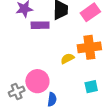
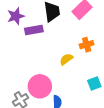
orange cross: (89, 47) -> (87, 45), size x0.6

